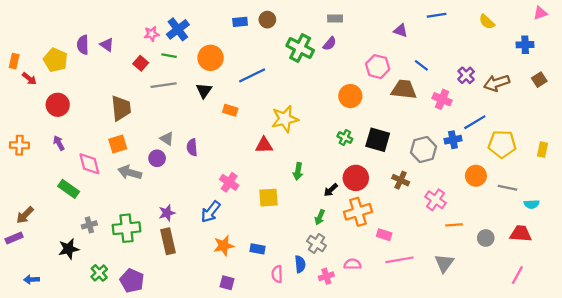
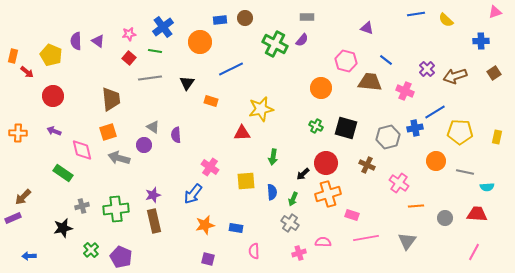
blue line: (437, 15) -> (416, 14), moved
pink star: (152, 34) -> (129, 34), moved
orange circle: (211, 58) -> (200, 42), moved
purple arrow: (59, 143) -> (54, 131), turned -40
blue semicircle: (300, 264) -> (272, 192), moved

